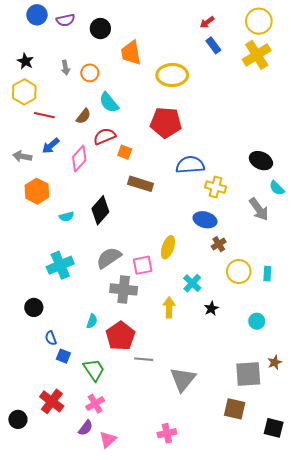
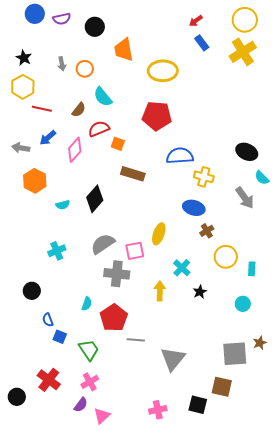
cyan cross: (60, 265) -> (57, 251), size x0.7
cyan rectangle: (267, 274) -> (252, 269), moved
black square: (274, 428) -> (198, 405), moved

